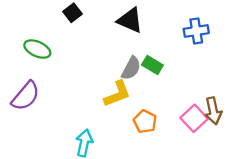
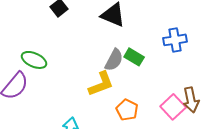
blue cross: (196, 31) -> (175, 40), moved
green ellipse: (37, 49) -> (34, 60), moved

